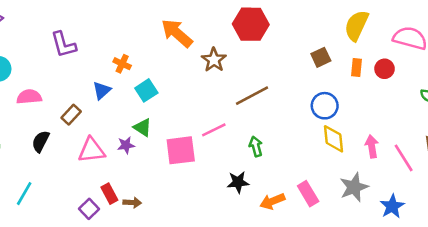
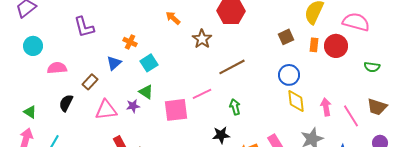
orange arrow: (177, 33) -> (173, 18), size x0.6
red circle: (385, 69) -> (336, 46), size x1.5

